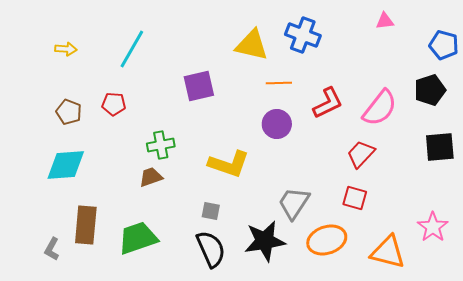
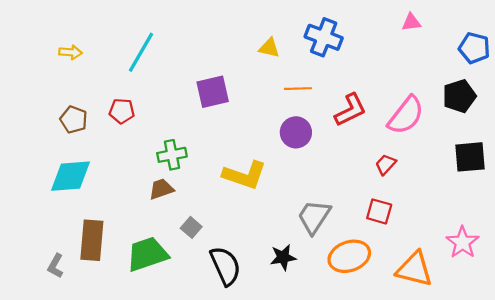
yellow triangle: (252, 45) -> (269, 48), size x0.6
red trapezoid: (361, 154) -> (386, 164), size x0.7
gray square: (211, 211) -> (191, 227), moved, turned 30
black star: (265, 241) -> (283, 257), size x0.6

